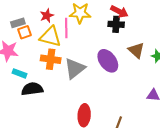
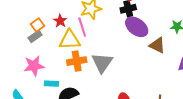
orange square: (24, 32) -> (38, 25), moved
brown triangle: (136, 50) -> (157, 45), moved
purple ellipse: (108, 61) -> (137, 27), moved

